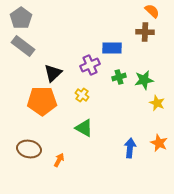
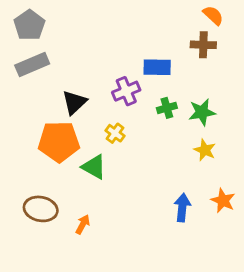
gray rectangle: (23, 46) -> (32, 64), turned -60
yellow star: (157, 103) -> (205, 150), moved
green triangle: (84, 128) -> (94, 167), moved

